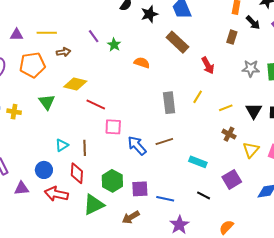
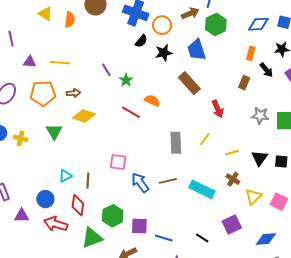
brown arrow: (63, 52) -> (73, 93), moved
red line: (96, 105) -> (131, 112), moved
cyan rectangle: (198, 162) -> (202, 189), moved, size x1.4

